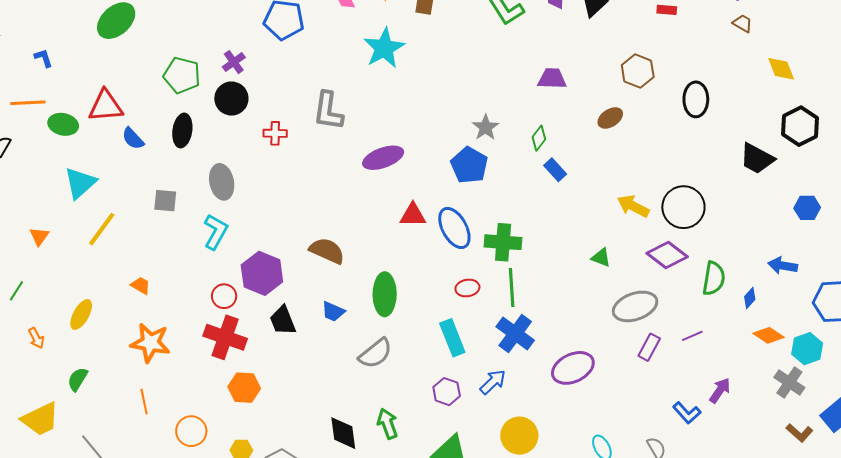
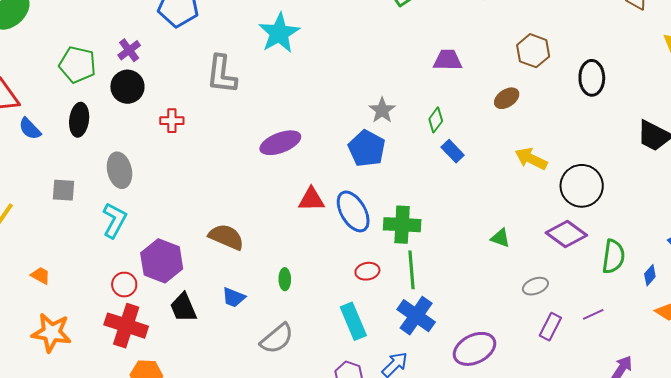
gray L-shape: (328, 111) -> (222, 74), moved
yellow arrow: (633, 206) -> (531, 159), moved
green ellipse: (385, 294) -> (285, 279), size x0.5
gray ellipse: (635, 306) -> (535, 286), size x0.6

